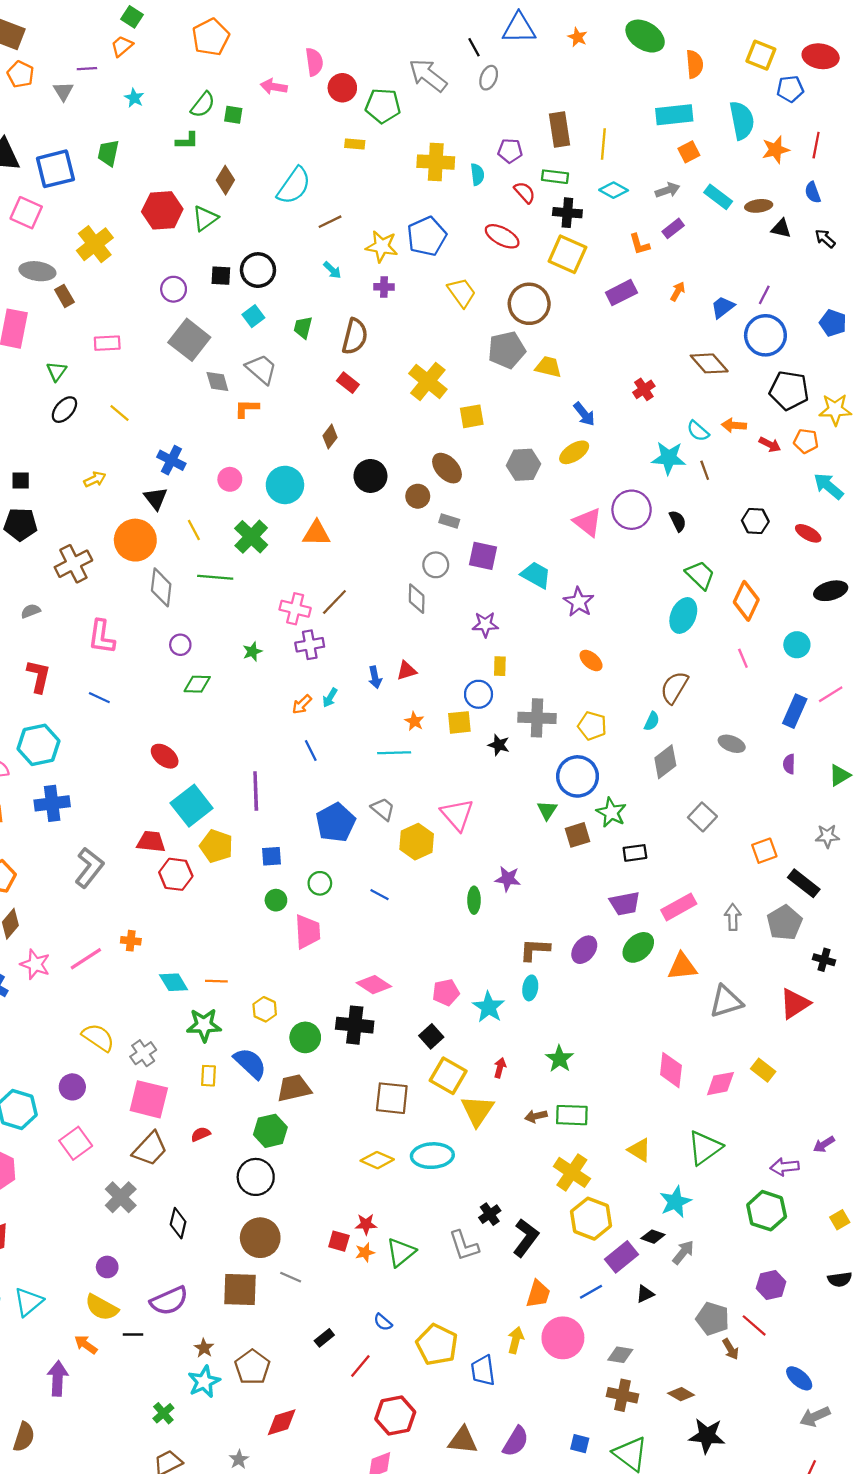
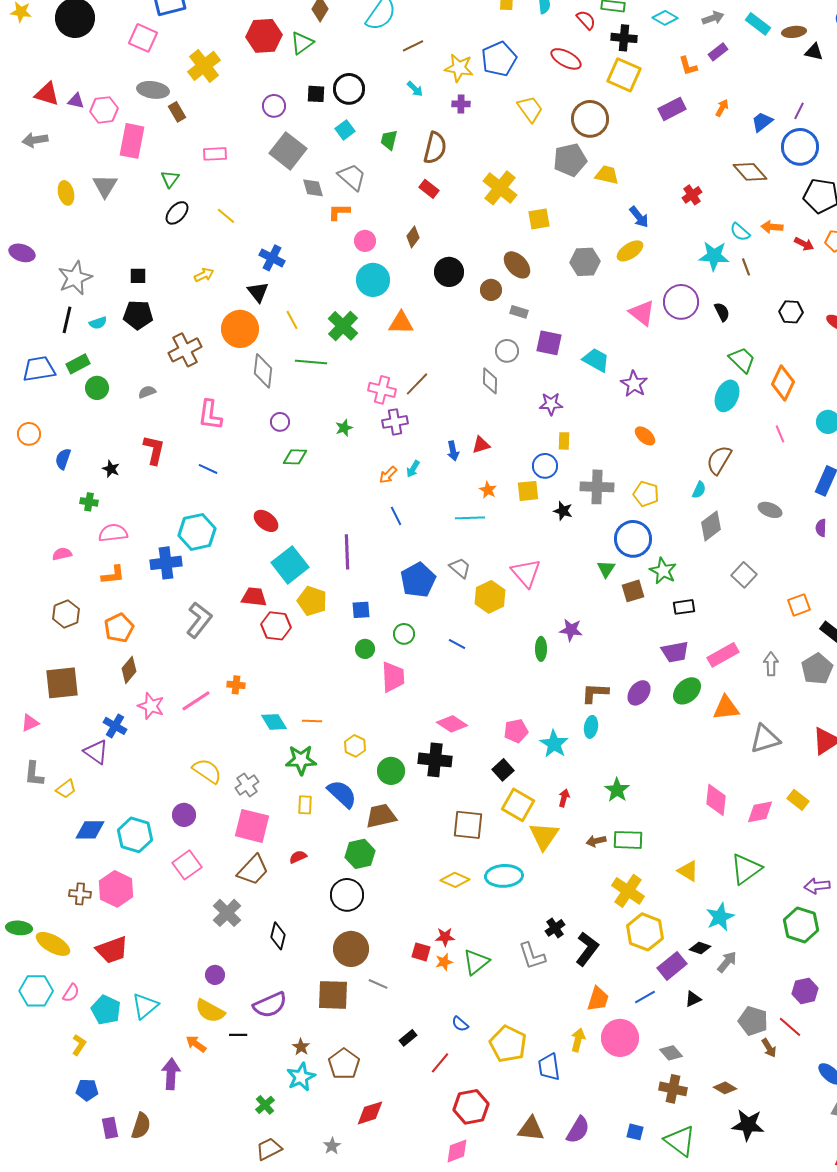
pink circle: (230, 479) -> (365, 241), moved
cyan hexagon: (39, 745) -> (197, 532), moved
gray diamond: (620, 1355) -> (671, 1053), turned 40

